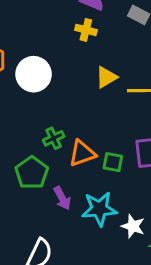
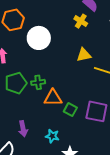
green pentagon: (32, 173) -> (16, 83), moved
purple arrow: (62, 198) -> (23, 129), moved
cyan star: (99, 209) -> (52, 136), size x0.6

